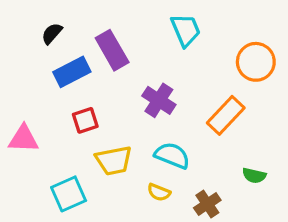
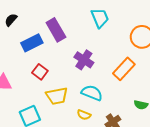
black semicircle: (52, 33) -> (11, 20), moved
red square: (85, 120) -> (40, 72), turned -35

